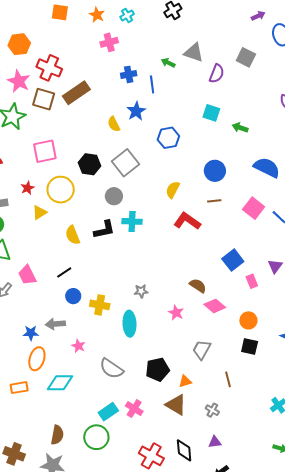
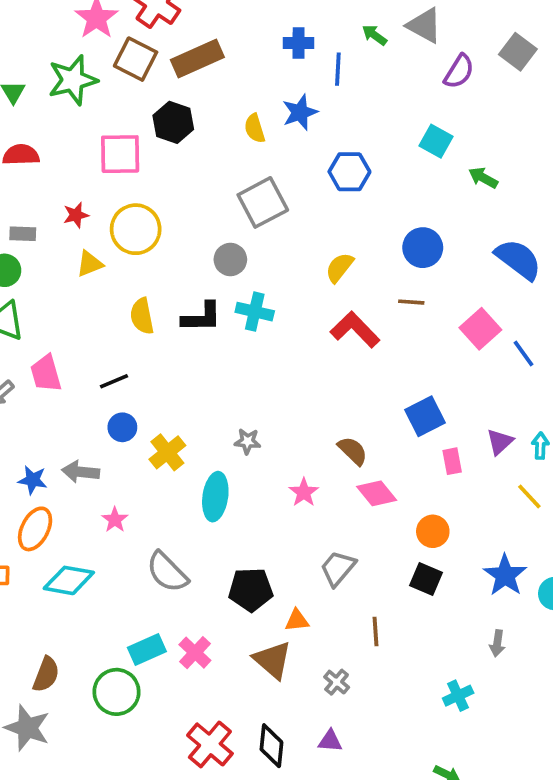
black hexagon: (90, 164) -> (173, 122), moved
yellow cross: (100, 305) -> (167, 452), turned 30

